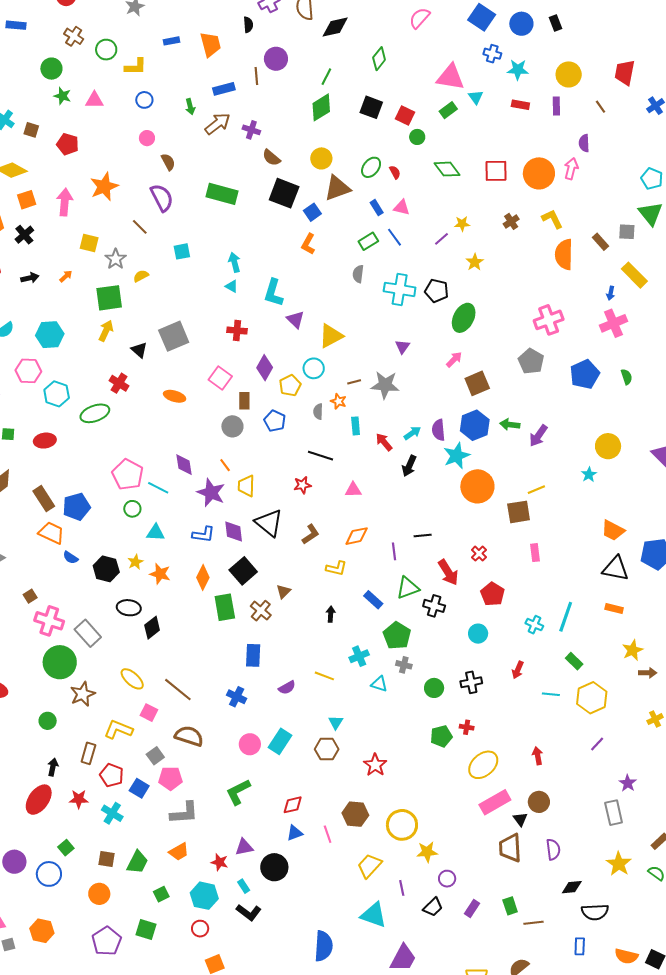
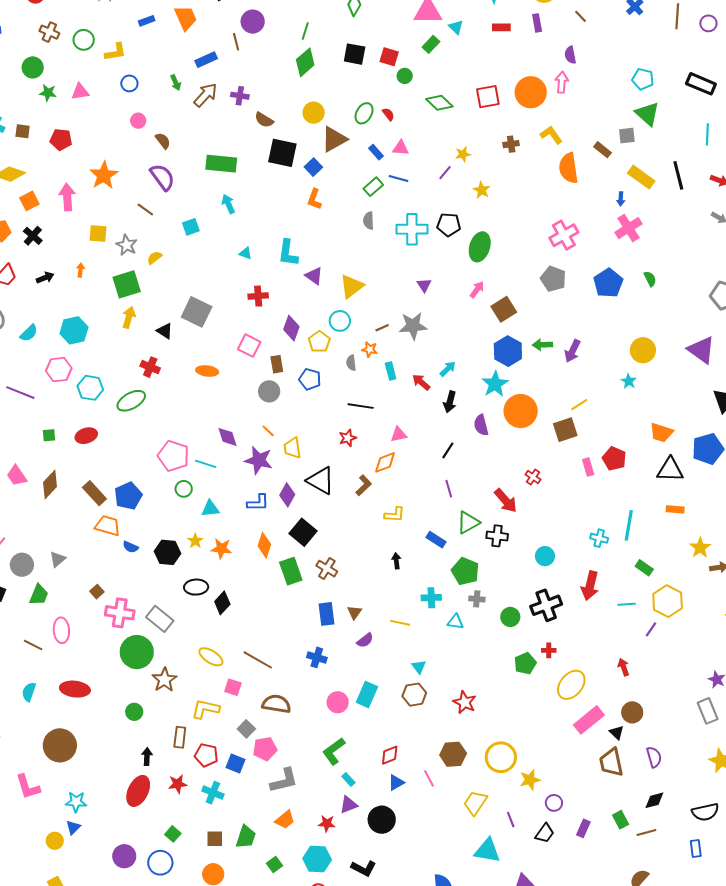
brown cross: (511, 221) -> (511, 144), turned 35
blue line: (395, 237) -> (398, 178), turned -30
cyan arrow: (234, 262) -> (228, 204), moved
orange arrow: (66, 276) -> (80, 270), turned -32
gray square: (174, 336) -> (197, 312), turned -32
purple semicircle: (438, 430) -> (481, 425), moved
purple diamond: (234, 532) -> (287, 495), turned 45
black line: (423, 535) -> (448, 450), moved, turned -42
orange diamond: (357, 536) -> (385, 462), moved
brown triangle: (283, 591) -> (355, 612), moved
red pentagon: (493, 594) -> (614, 459), moved
cyan cross: (359, 656) -> (431, 598), turned 30
red arrow: (518, 670) -> (590, 586), size x1.6
black cross: (471, 682) -> (546, 605), size x1.4
purple line: (597, 744) -> (651, 629), moved
cyan rectangle: (244, 886) -> (348, 780), moved
black diamond: (572, 887) -> (654, 800), moved

